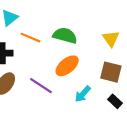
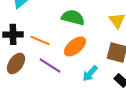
orange line: (31, 38) -> (40, 40), moved

